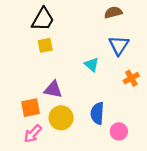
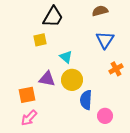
black trapezoid: (43, 19) -> (53, 17), moved
cyan triangle: (92, 65) -> (66, 57), moved
yellow circle: (61, 118) -> (72, 80), moved

